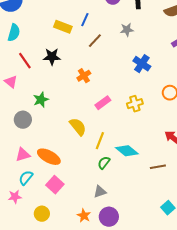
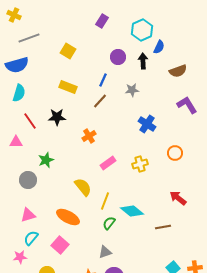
blue line: (85, 20) -> (103, 80), moved
pink triangle: (11, 82) -> (16, 142), turned -40
orange ellipse: (49, 157) -> (68, 217), moved

